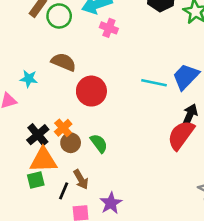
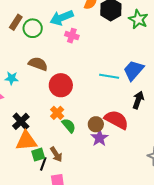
orange cross: (63, 128) -> (57, 113), moved
red semicircle: (181, 135) -> (116, 120), moved, turned 85
brown circle: (71, 143) -> (96, 124), moved
green square: (36, 180) -> (38, 155), moved
purple star: (111, 203) -> (100, 138), moved

